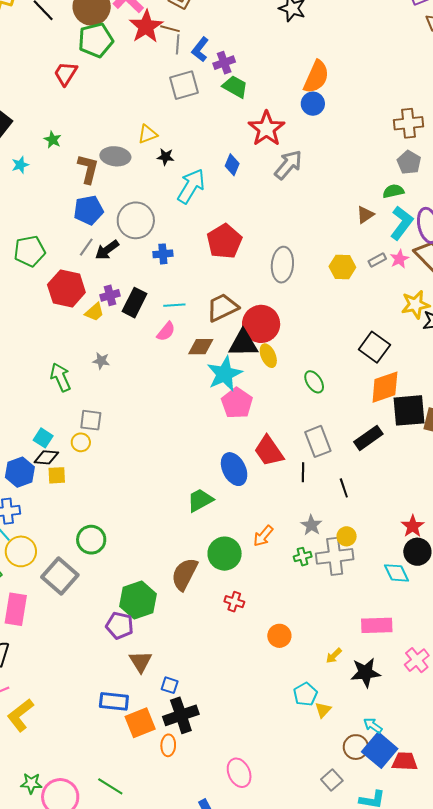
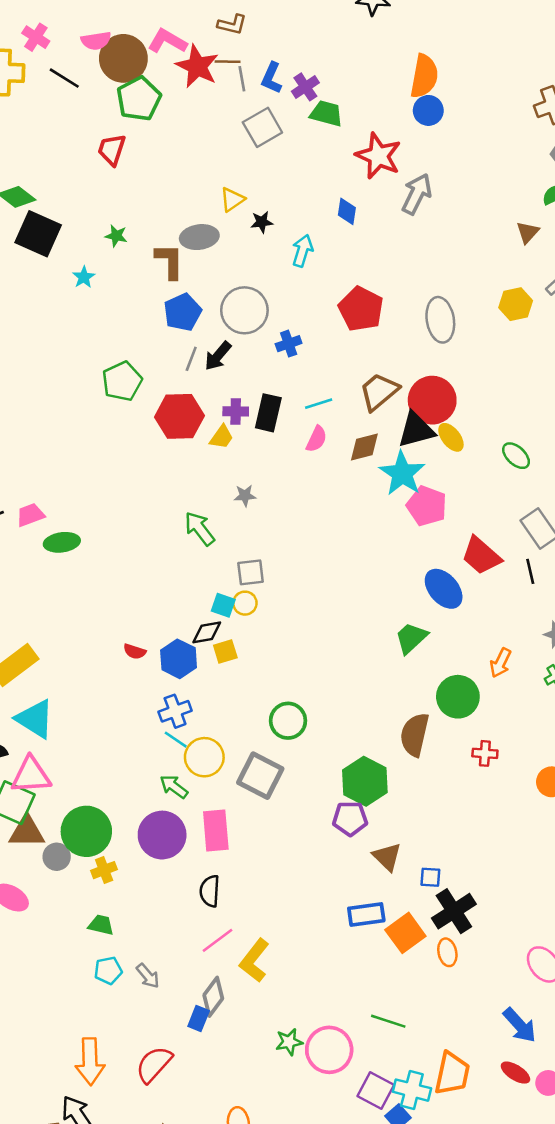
cyan arrow: (191, 186) -> (303, 251), size x0.7
purple cross: (110, 295) -> (236, 411), turned 30
cyan square: (43, 438) -> (223, 605), moved

